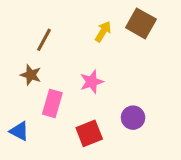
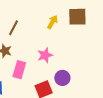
brown square: (141, 23) -> (77, 17), turned -30
purple circle: (133, 118) -> (62, 78), moved

